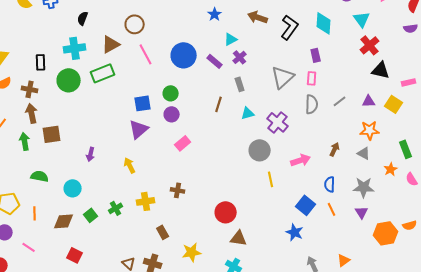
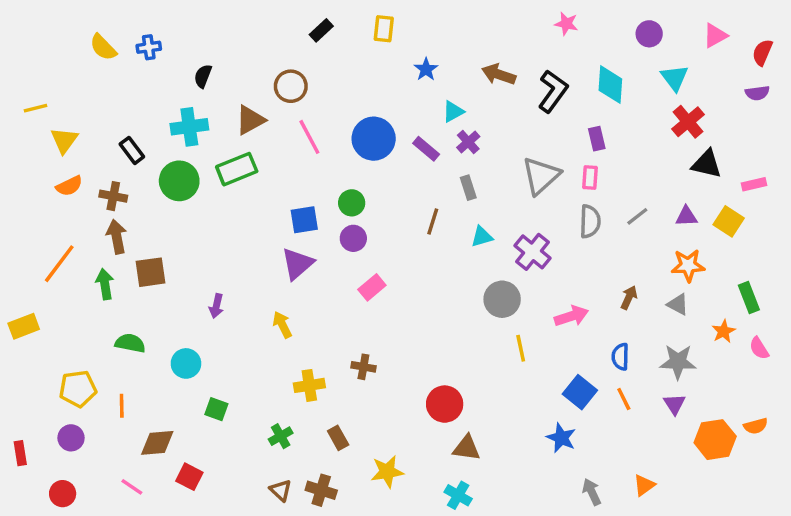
black rectangle: (41, 62) -> (132, 150), turned -35
green cross: (116, 208) -> (281, 436), moved
green square: (91, 215) -> (216, 409), turned -32
brown diamond: (64, 221) -> (157, 443), moved
pink line: (29, 247) -> (132, 487), moved

